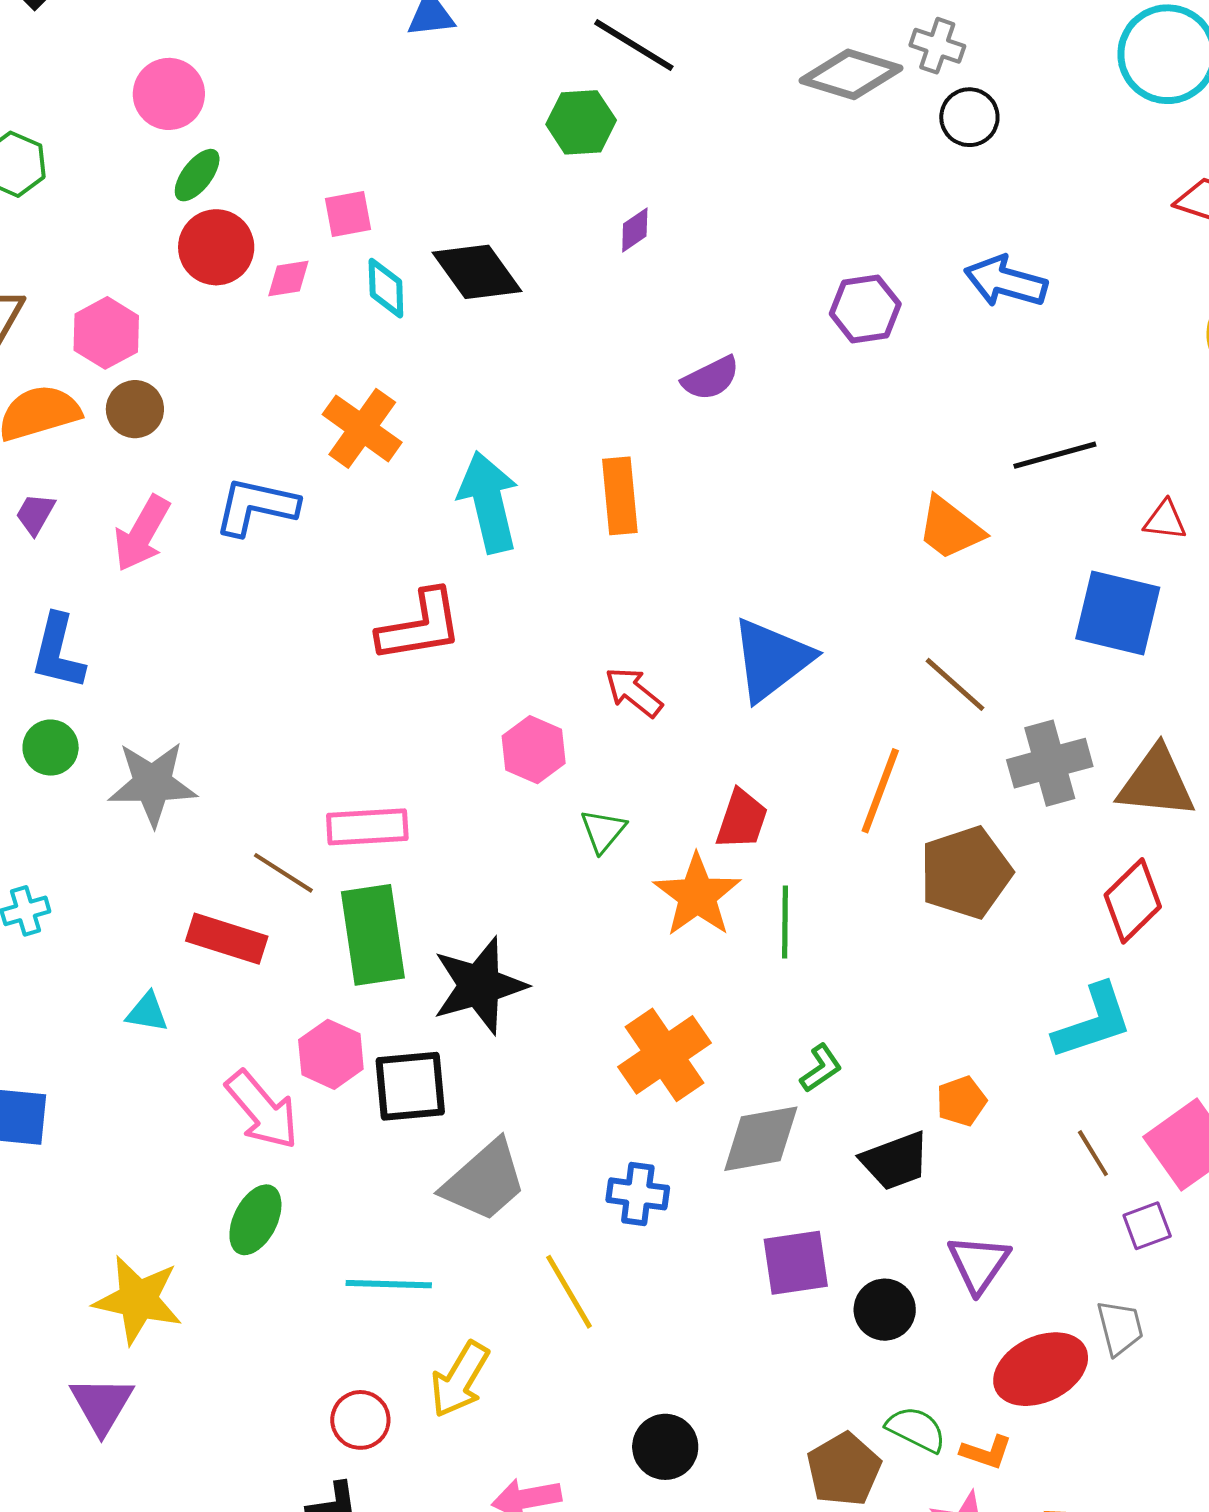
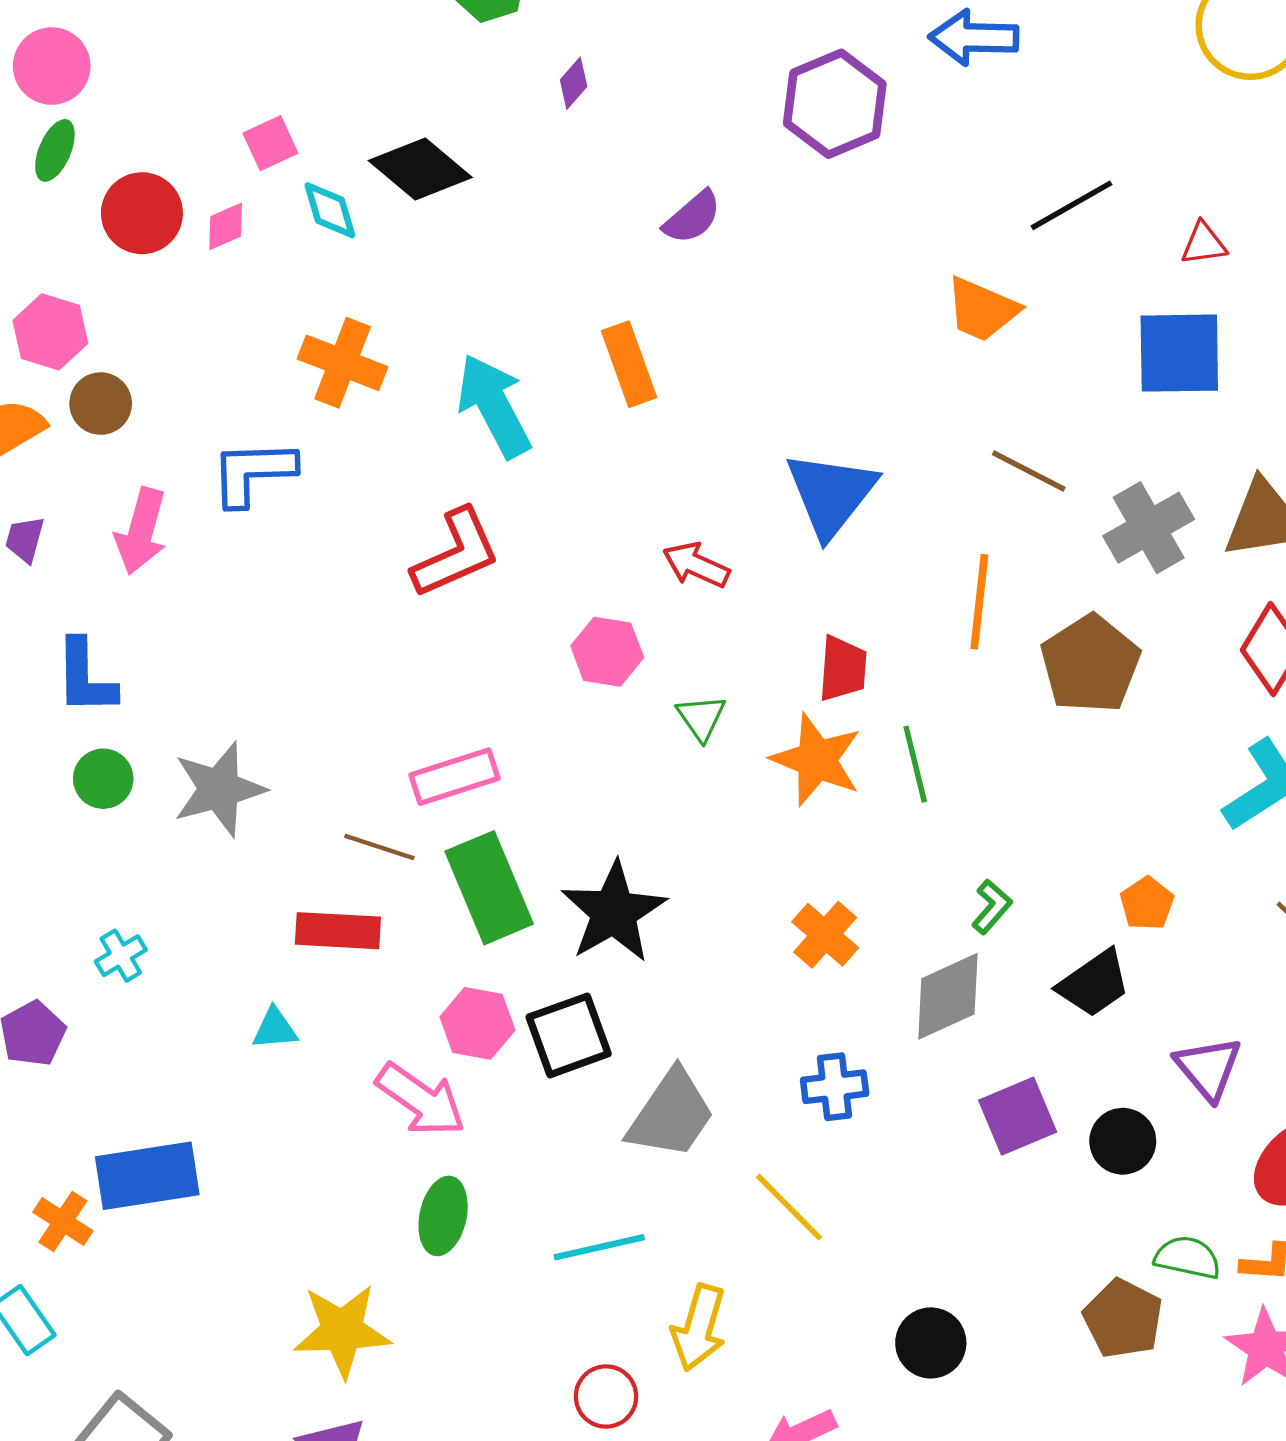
green ellipse: (197, 175) -> (55, 150), moved
purple hexagon: (865, 309) -> (835, 104), size x1.4
orange cross: (664, 1055) -> (825, 935), size x0.7

